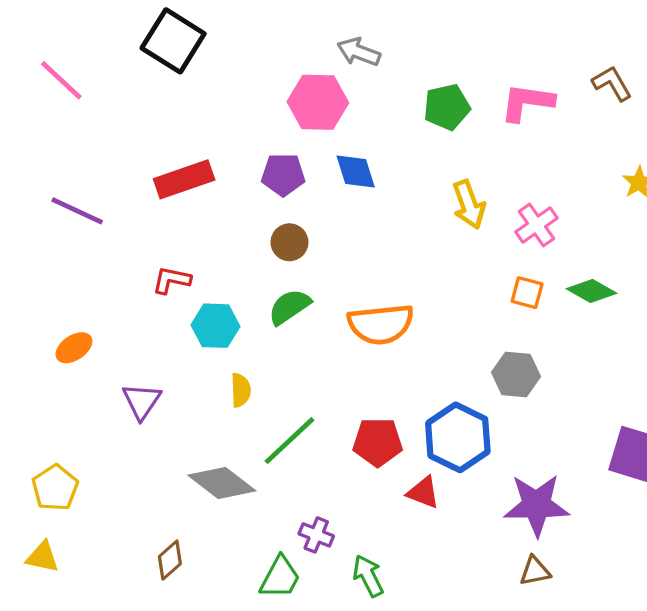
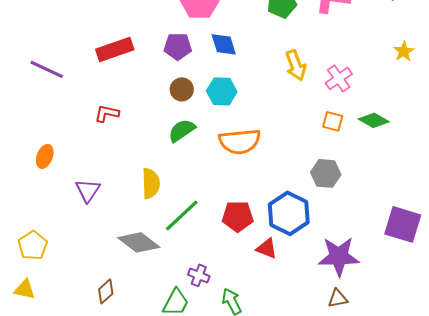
cyan hexagon: (216, 326) -> (222, 91), moved
orange ellipse: (74, 348) -> (45, 156), turned -35
yellow semicircle: (241, 390) -> (151, 183), size x1.4

